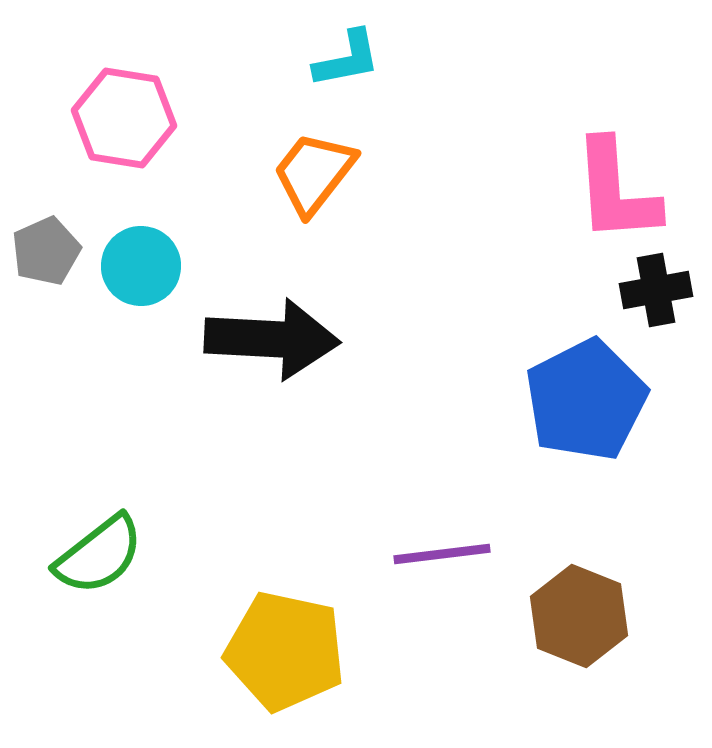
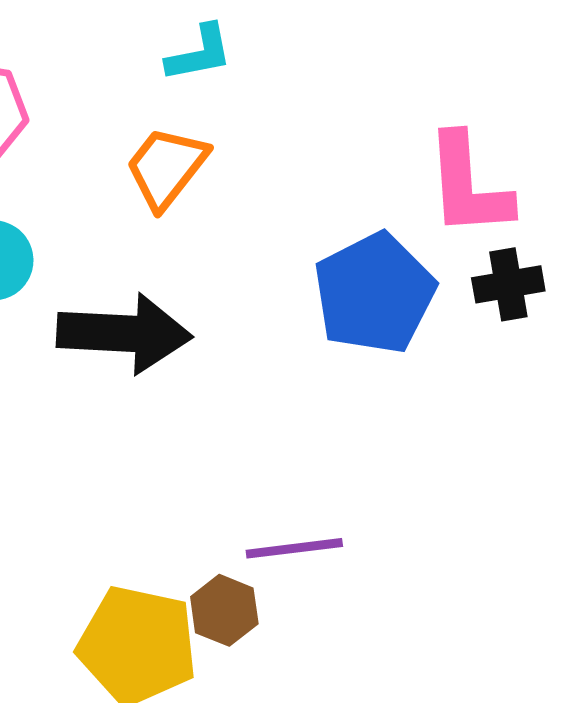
blue pentagon: (586, 400) -> (374, 293), moved
brown hexagon: (579, 616) -> (224, 610), moved, size x0.7

